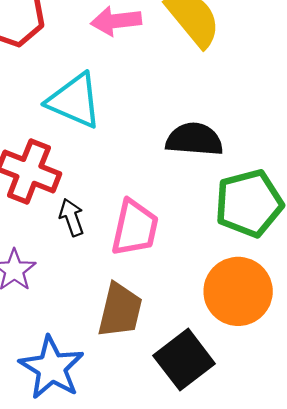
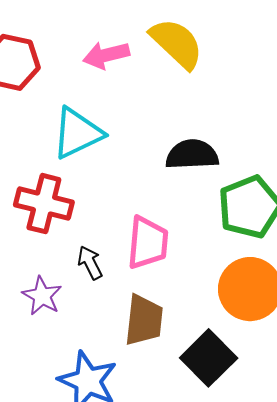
cyan triangle: (74, 101) -> (77, 133), turned -42
black arrow: (72, 217) -> (90, 263), moved

